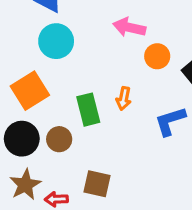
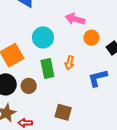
cyan circle: (56, 41) -> (43, 37), moved
brown square: (97, 184) -> (63, 112), moved

